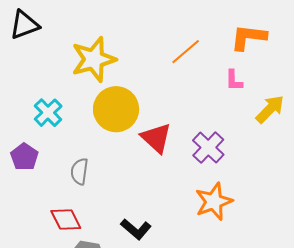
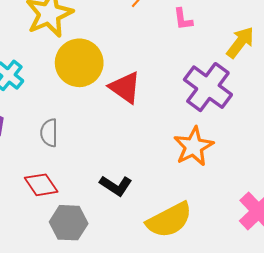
pink L-shape: (234, 80) -> (183, 19), moved
purple cross: (208, 148) -> (208, 87), moved, size x1.4

